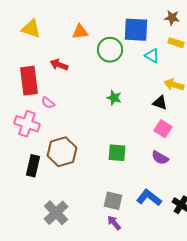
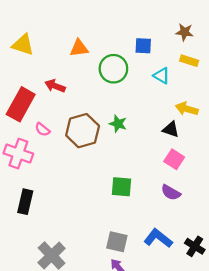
blue square: (136, 30) -> (143, 46), size x0.6
red rectangle: (29, 81) -> (21, 104), turned 36
brown hexagon: (62, 152) -> (83, 131), moved

